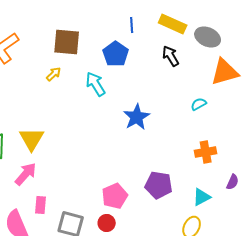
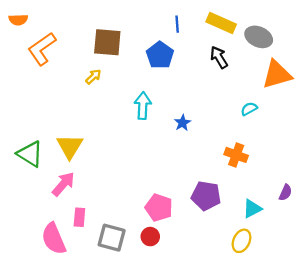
cyan arrow: (96, 84) -> (143, 106), moved, turned 35
blue star: (137, 117) -> (182, 123), size x0.6
orange cross: (206, 152) -> (236, 155), moved, turned 30
pink pentagon: (115, 196) -> (159, 208), turned -30

